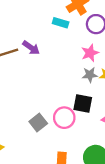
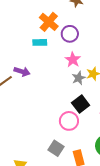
black square: (83, 103) -> (81, 104), turned -30
gray square: (38, 122) -> (56, 148), moved

